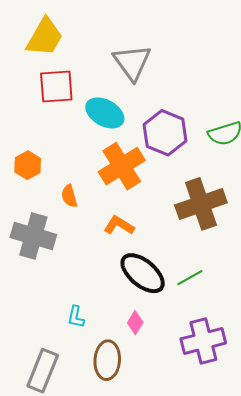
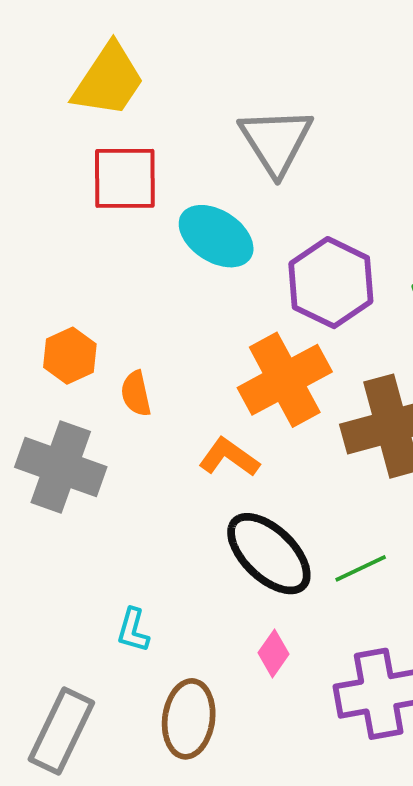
orange hexagon: (28, 165) -> (70, 356), moved
orange cross: (122, 166) -> (285, 380), moved
pink diamond: (135, 323) -> (274, 653), moved

